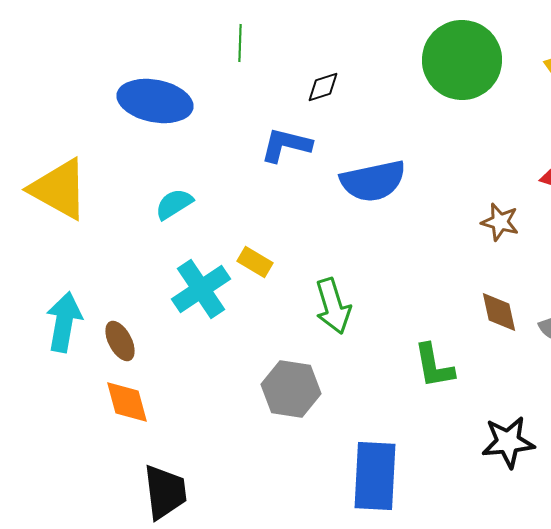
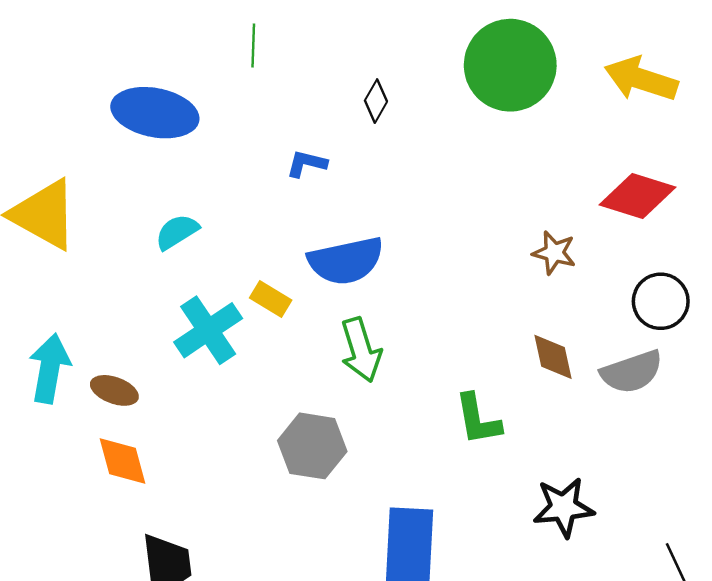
black diamond: (323, 87) -> (376, 101), moved, turned -42
blue L-shape: (286, 145) -> (307, 164), size x0.7
blue semicircle: (373, 181) -> (346, 261), moved
brown ellipse: (120, 341) -> (114, 390), turned -42

